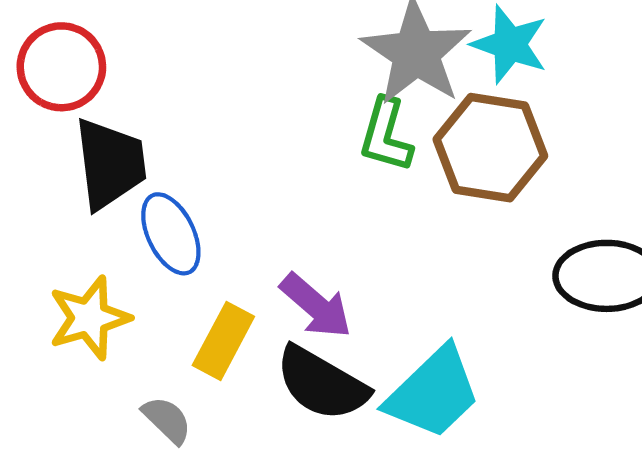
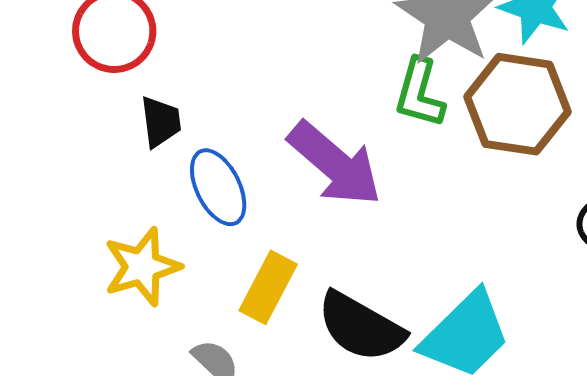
black trapezoid: (110, 164) -> (161, 122), size x0.6
purple arrow: (316, 306) -> (335, 164), moved, size x1.4

